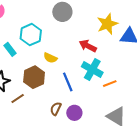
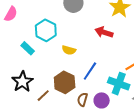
cyan cross: (92, 70) -> (119, 84), moved
brown hexagon: (34, 77) -> (65, 82), moved
blue line: (68, 82) -> (90, 71), turned 66

